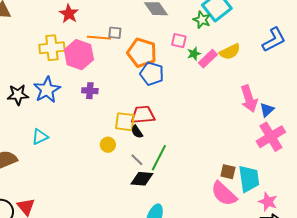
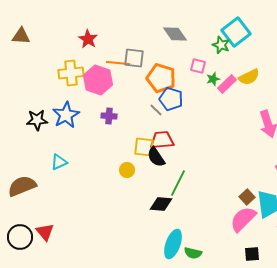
gray square: (115, 33) -> (134, 58), size x1.5
black semicircle: (137, 132) -> (156, 157), size x1.5
gray line: (137, 160) -> (156, 110), moved
brown square: (228, 172) -> (247, 197), turned 35
pink semicircle: (224, 194) -> (243, 219), turned 92

